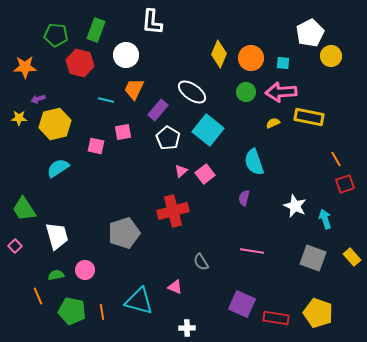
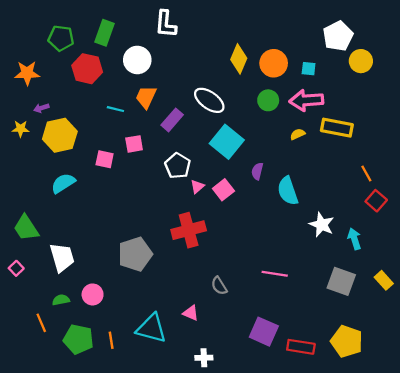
white pentagon: (168, 138) -> (178, 166), moved
cyan semicircle: (254, 162) -> (288, 191), moved
red square: (345, 184) -> (376, 201), turned -30
purple semicircle: (244, 198) -> (257, 171), moved

